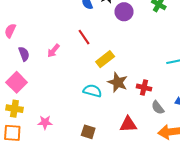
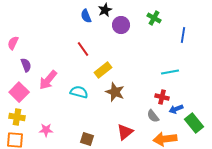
pink arrow: (53, 51) -> (48, 80), moved, size x1.5
red cross: (144, 88) -> (162, 97), moved
cyan semicircle: (92, 91) -> (79, 92), moved
red triangle: (128, 124) -> (125, 132), turned -36

